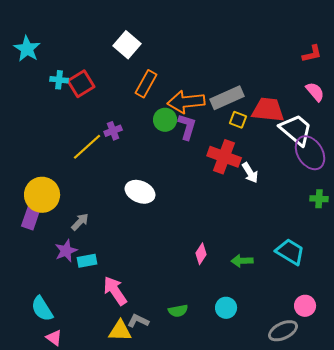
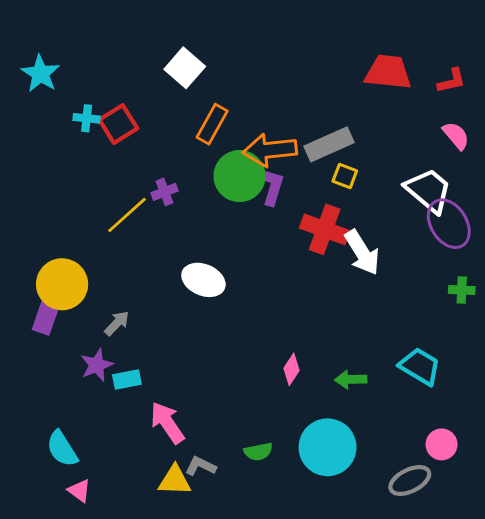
red trapezoid: (268, 110) -> (388, 72), moved
green circle: (165, 120) -> (240, 176), size x1.5
white arrow: (250, 173) -> (362, 253), size x1.5
cyan circle: (226, 308) -> (328, 447), size x1.8

